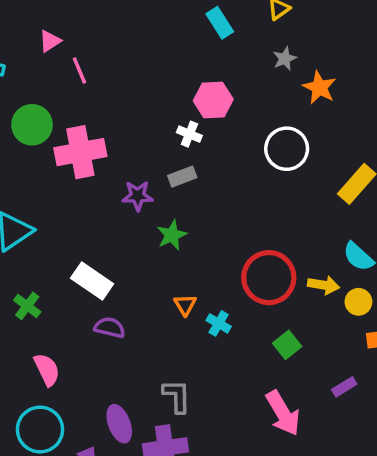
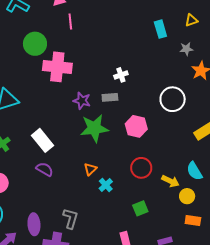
cyan rectangle: (220, 23) -> (160, 29), moved
pink hexagon: (213, 100) -> (136, 126), moved
white cross: (189, 134) -> (121, 75), turned 32
green star: (172, 235) -> (94, 128), size x1.6
red circle: (269, 278) -> (141, 168), size x0.7

